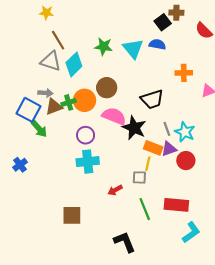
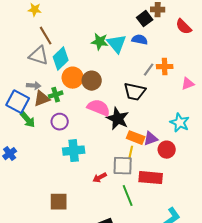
green star: (103, 46) -> (100, 42), moved
black trapezoid: (152, 99) -> (135, 92), turned 30
orange circle: (84, 100) -> (73, 78), moved
gray line: (167, 129) -> (149, 70), moved, turned 56
cyan star: (185, 132) -> (180, 123), moved
purple circle: (86, 135) -> (60, 122), moved
gray square: (139, 177) -> (123, 166), size x1.5
red rectangle: (176, 205) -> (151, 178), moved

